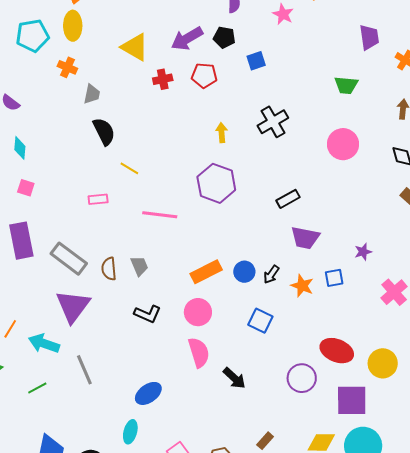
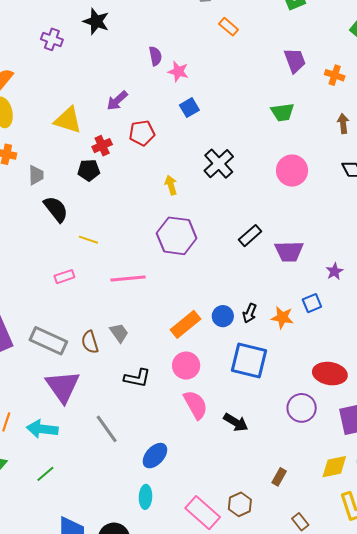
pink star: (283, 14) -> (178, 72), moved
black pentagon: (224, 37) -> (89, 170), moved
purple arrow: (187, 39) -> (117, 101), size x0.7
purple trapezoid: (305, 238) -> (289, 251), moved
blue square: (260, 321) -> (249, 361), size x1.5
gray line: (84, 370) -> (107, 429), moved

